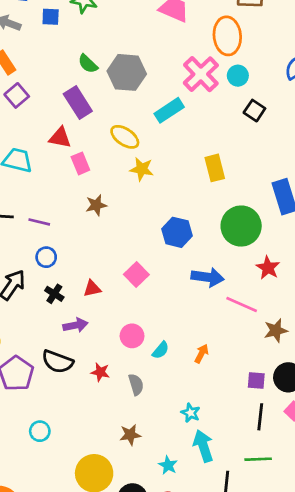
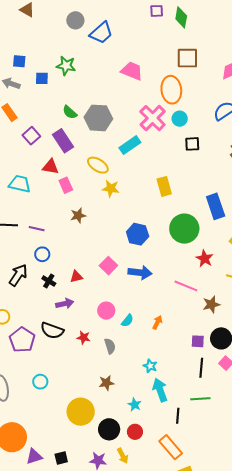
purple square: (17, 95) -> (31, 136), moved
black square: (254, 111) -> (192, 144), turned -35
blue arrow: (208, 277) -> (140, 273), moved

